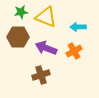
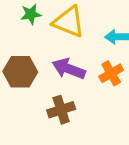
brown hexagon: (18, 37) -> (20, 72), moved

